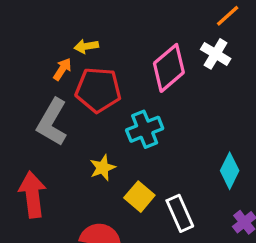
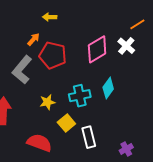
yellow arrow: (86, 46) -> (50, 17), moved
cyan cross: (145, 129) -> (80, 96), moved
cyan diamond: (230, 171) -> (108, 88), moved

